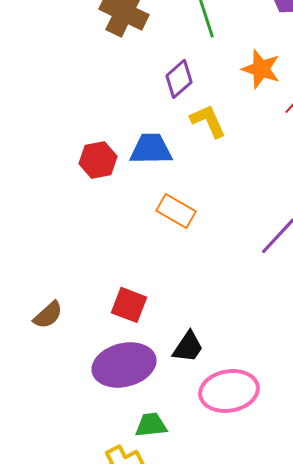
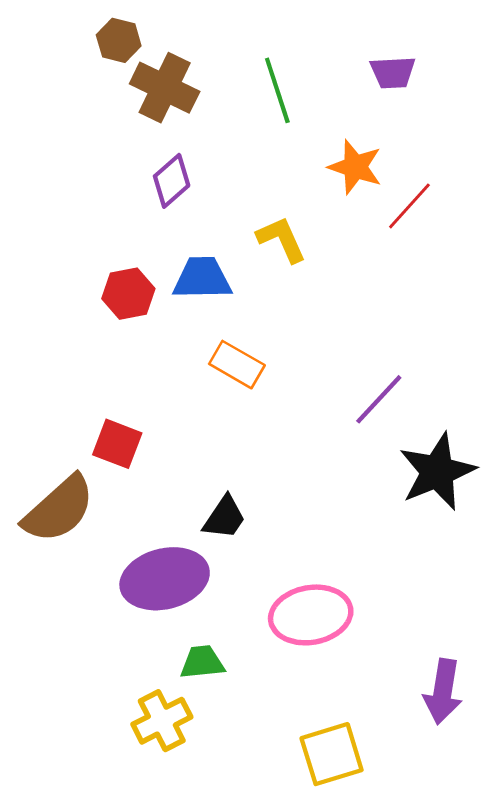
purple diamond: (179, 79) -> (172, 181), moved
red square: (129, 305) -> (117, 444), moved
brown semicircle: (48, 315) -> (59, 509), size x1.8
black trapezoid: (188, 347) -> (224, 518), moved

